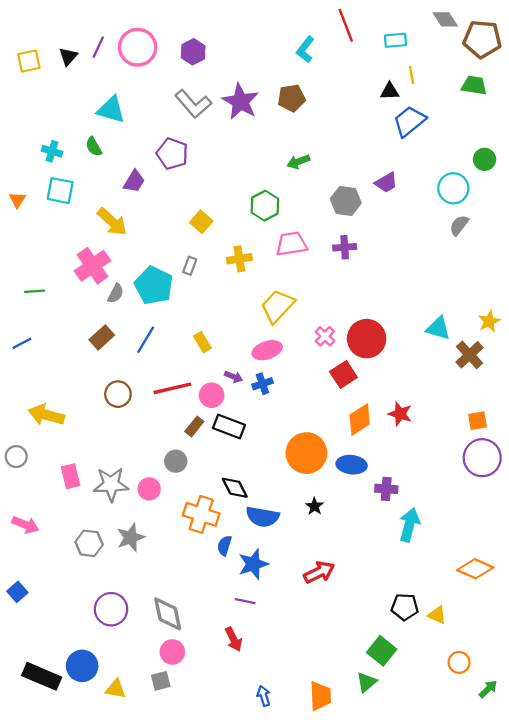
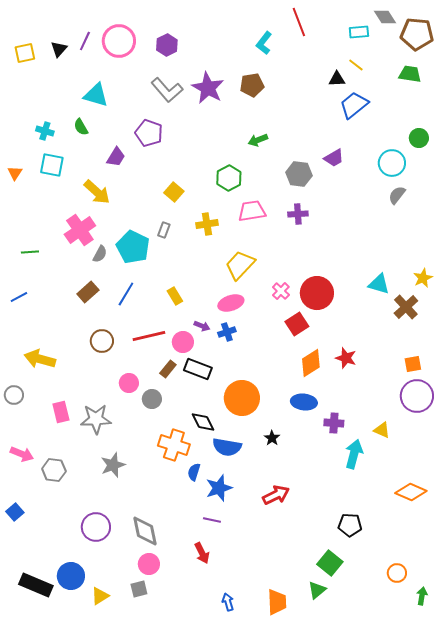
cyan rectangle: (395, 40) -> (359, 32), moved
yellow line: (412, 75) -> (356, 65), turned -42
orange circle: (306, 453) -> (242, 398), moved
pink circle: (149, 489) -> (129, 383), moved
gray hexagon: (89, 543) -> (54, 470), moved
yellow triangle: (437, 615) -> (382, 430), moved
yellow triangle: (116, 689) -> (100, 596), turned -42
green arrow: (488, 689) -> (422, 596), turned -36

